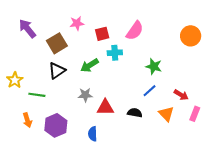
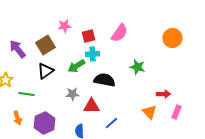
purple arrow: (27, 29) -> (17, 49), moved
cyan cross: (115, 53) -> (92, 54), moved
blue line: (150, 91) -> (111, 123), moved
red arrow: (181, 95) -> (163, 94), turned -32
black semicircle: (135, 113) -> (104, 80), moved, size x1.5

